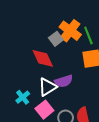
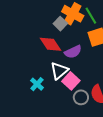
purple semicircle: (64, 81) -> (73, 52), moved
pink square: (44, 110) -> (71, 81), moved

